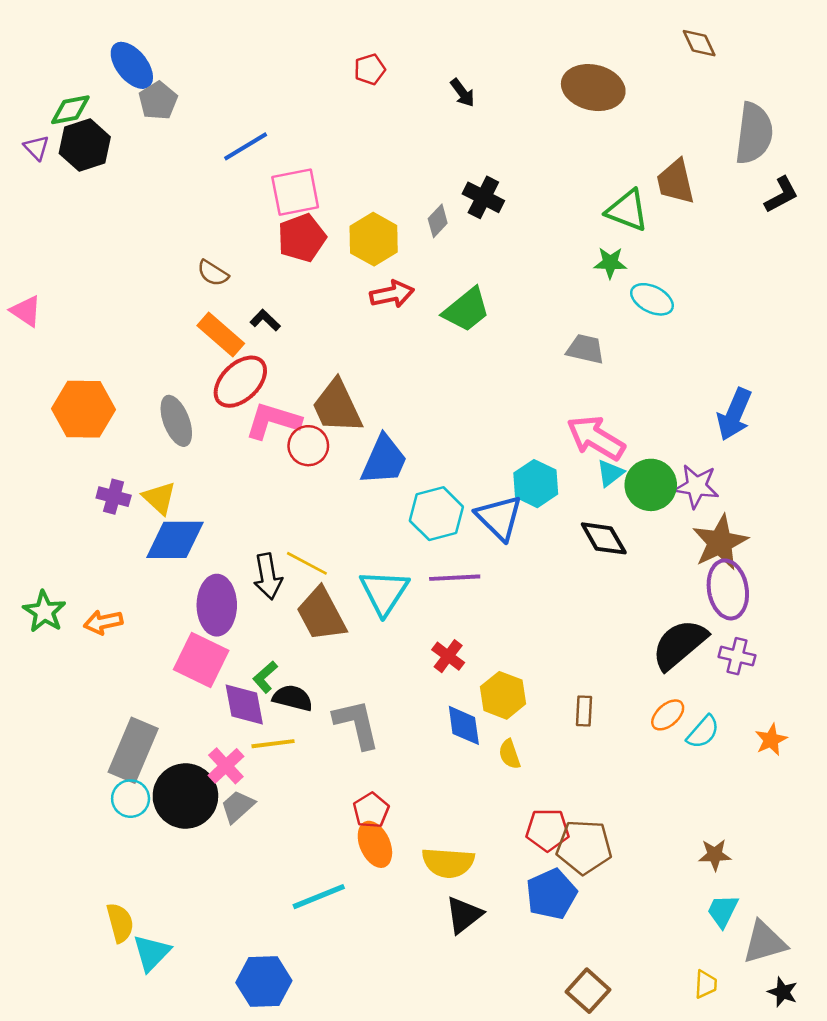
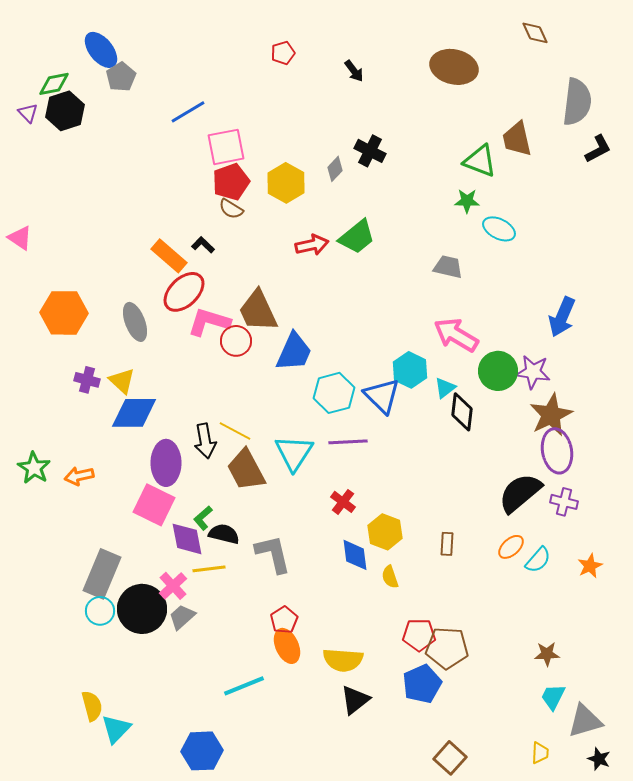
brown semicircle: (213, 273) -> (231, 209), moved
red arrow: (392, 294) -> (312, 245), moved
cyan triangle: (610, 473) -> (445, 388), moved
black diamond: (604, 538) -> (462, 412), turned 36

